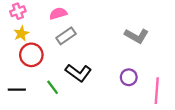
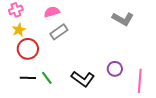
gray L-shape: (137, 36) -> (123, 19), moved
black L-shape: (78, 73) -> (83, 79), moved
black line: (17, 90) -> (28, 78), moved

